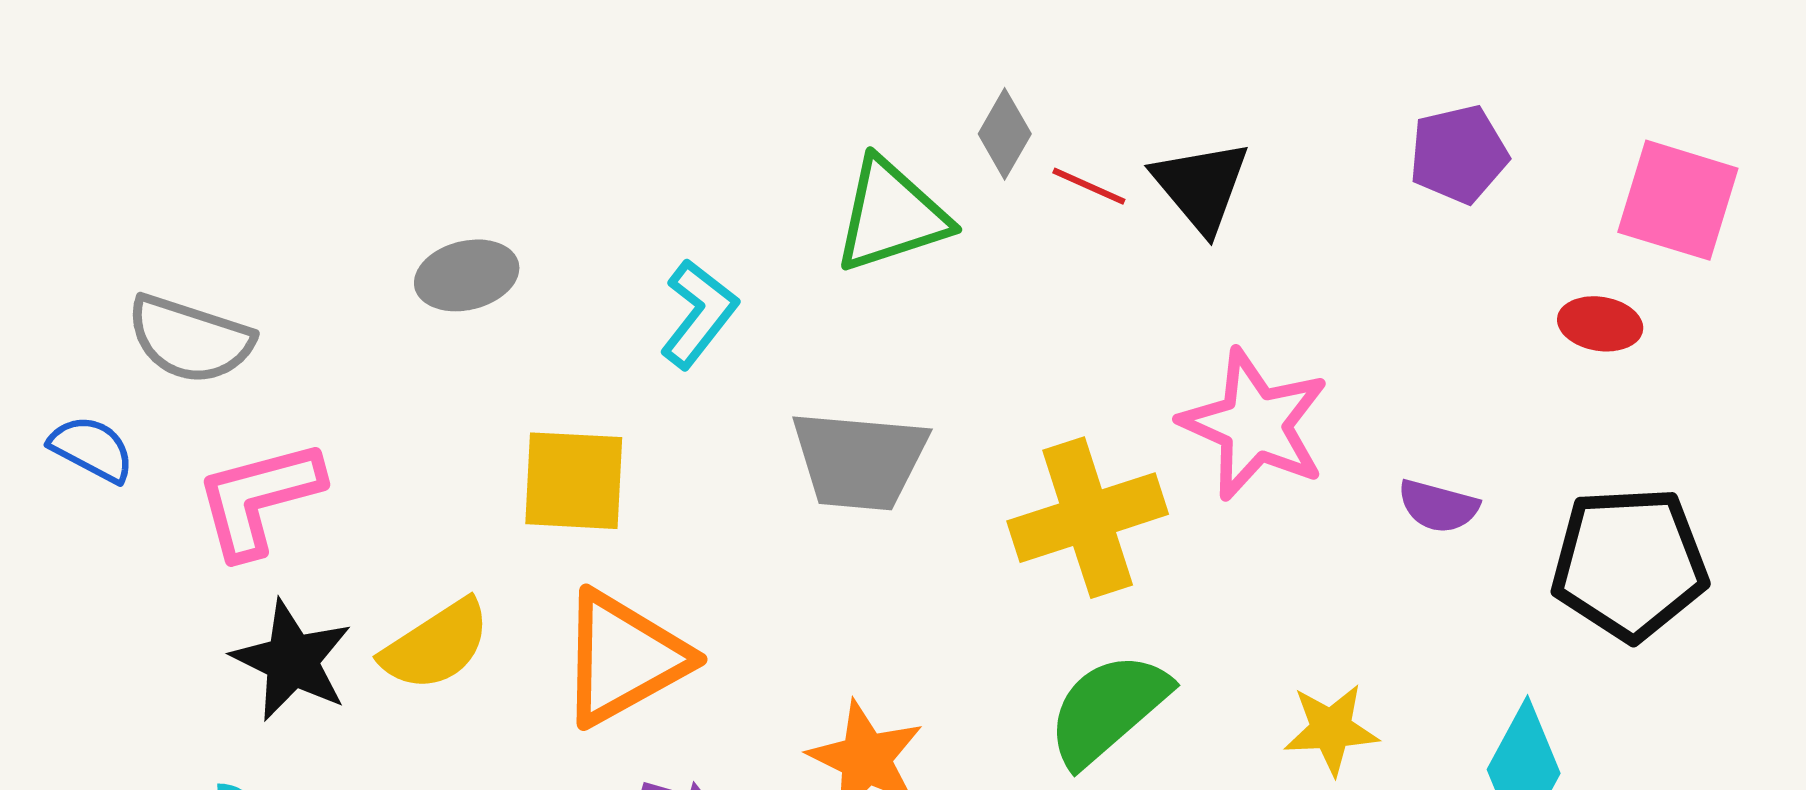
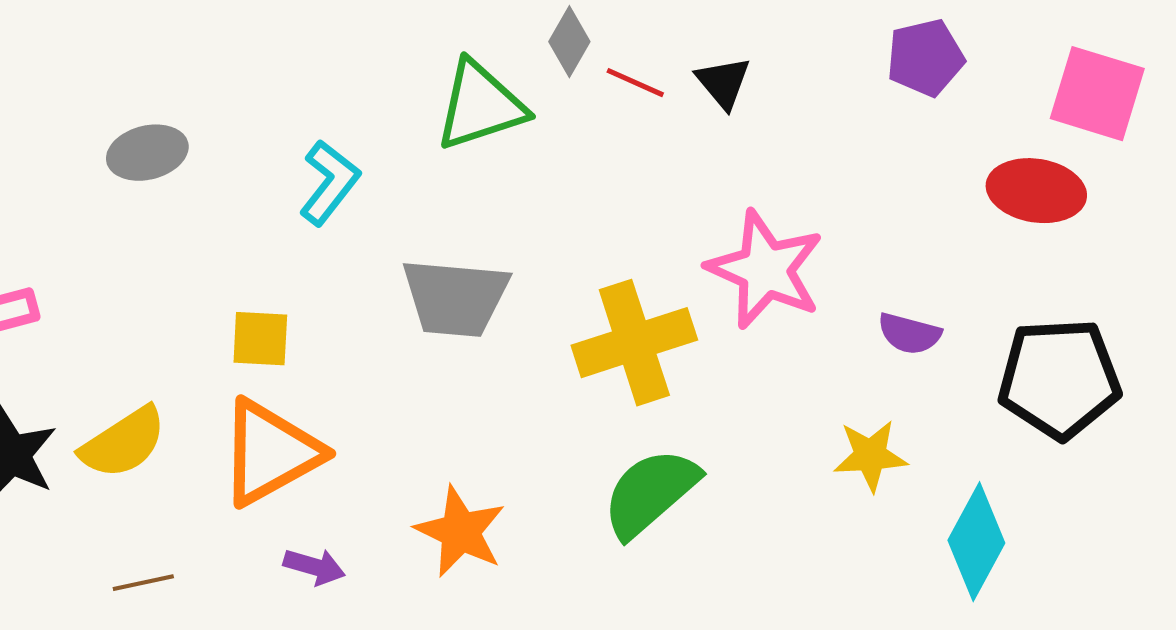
black triangle: (1201, 186) -> (723, 83), size x0.7
red ellipse: (1600, 324) -> (1036, 191), size x1.5
yellow square: (574, 481) -> (260, 339), moved, size x0.7
yellow star: (1331, 729) -> (870, 456), moved

